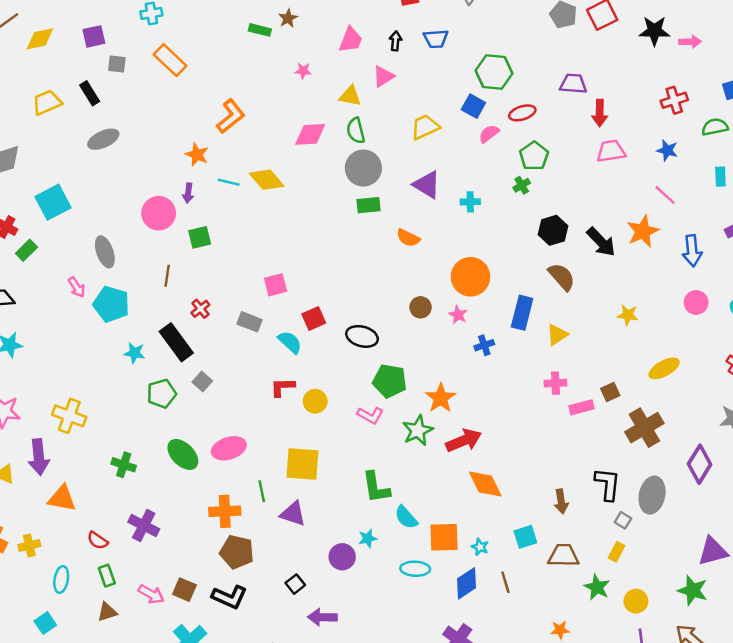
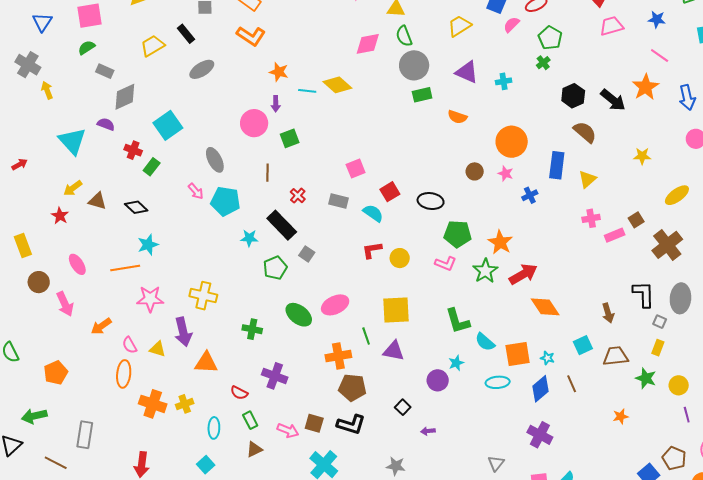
orange L-shape: (231, 116) -> (251, 36), moved, turned 80
purple arrow: (322, 617) -> (428, 431), size x0.6

